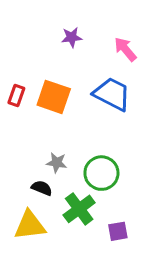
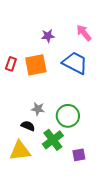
purple star: (72, 37) -> (48, 36), moved
orange square: (54, 97) -> (36, 65), turned -30

